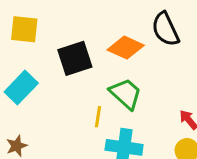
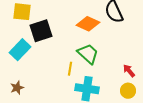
black square: (75, 58) -> (41, 31), moved

